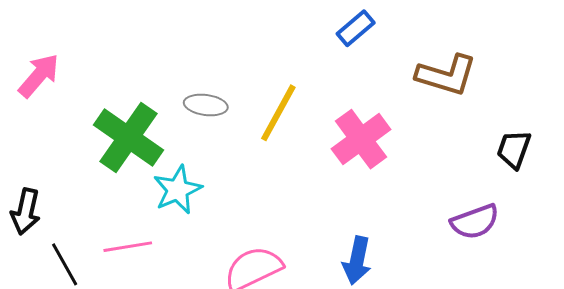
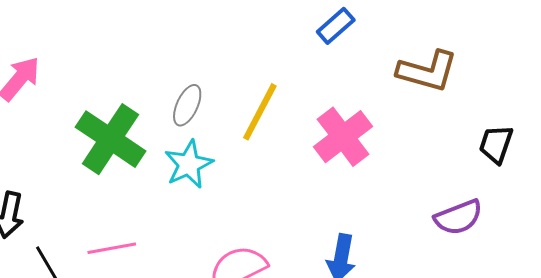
gray ellipse: (206, 105) -> (187, 105), turned -72
cyan star: (178, 190) -> (189, 164), moved

